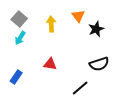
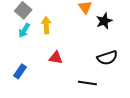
yellow arrow: (51, 24) -> (46, 25), moved
black line: (80, 88) -> (87, 83), turned 48

